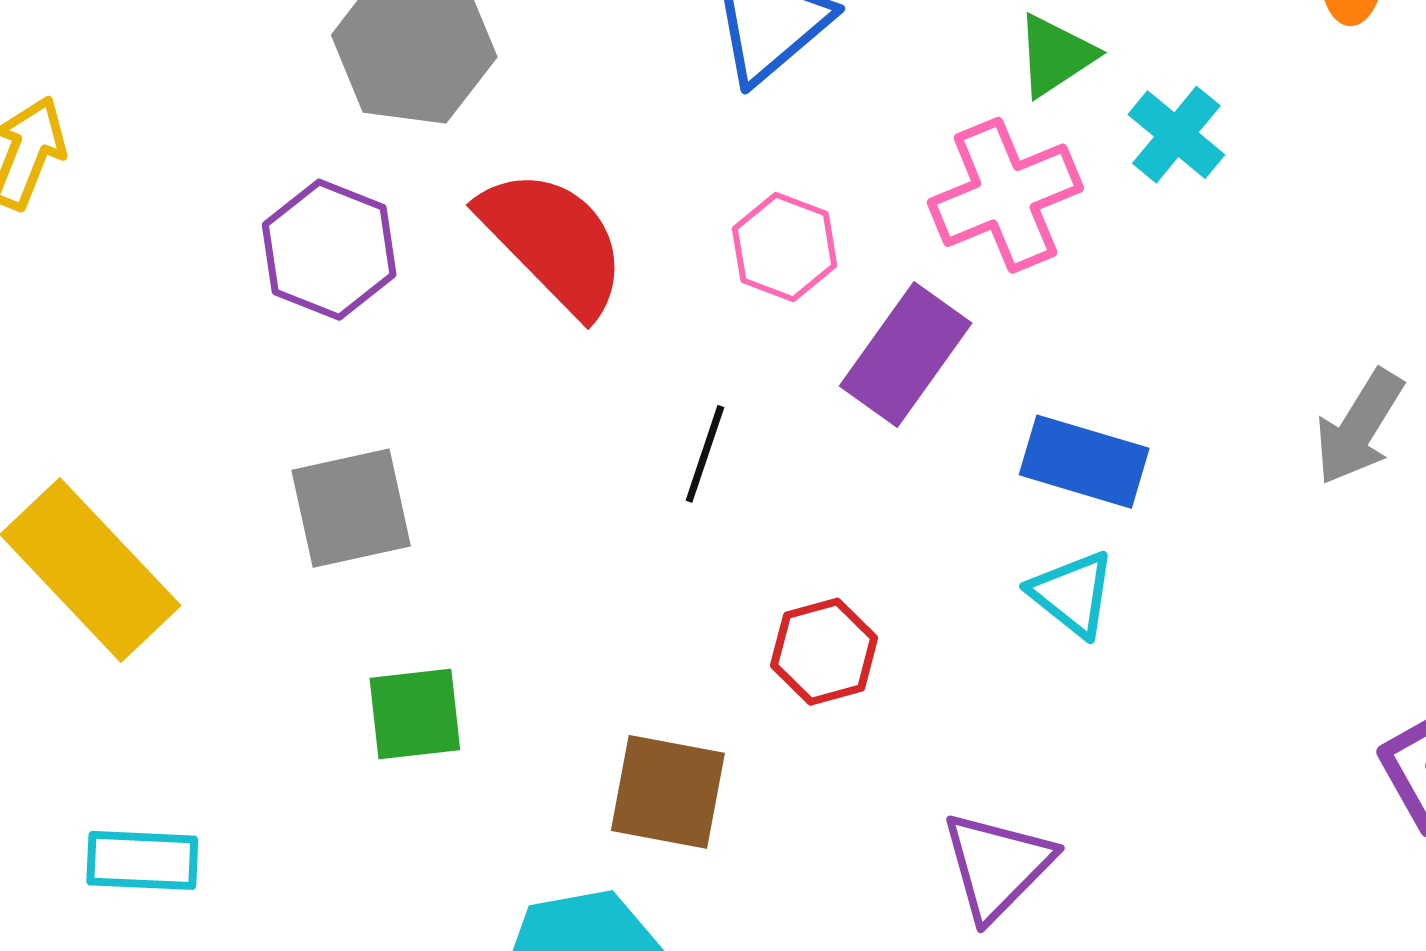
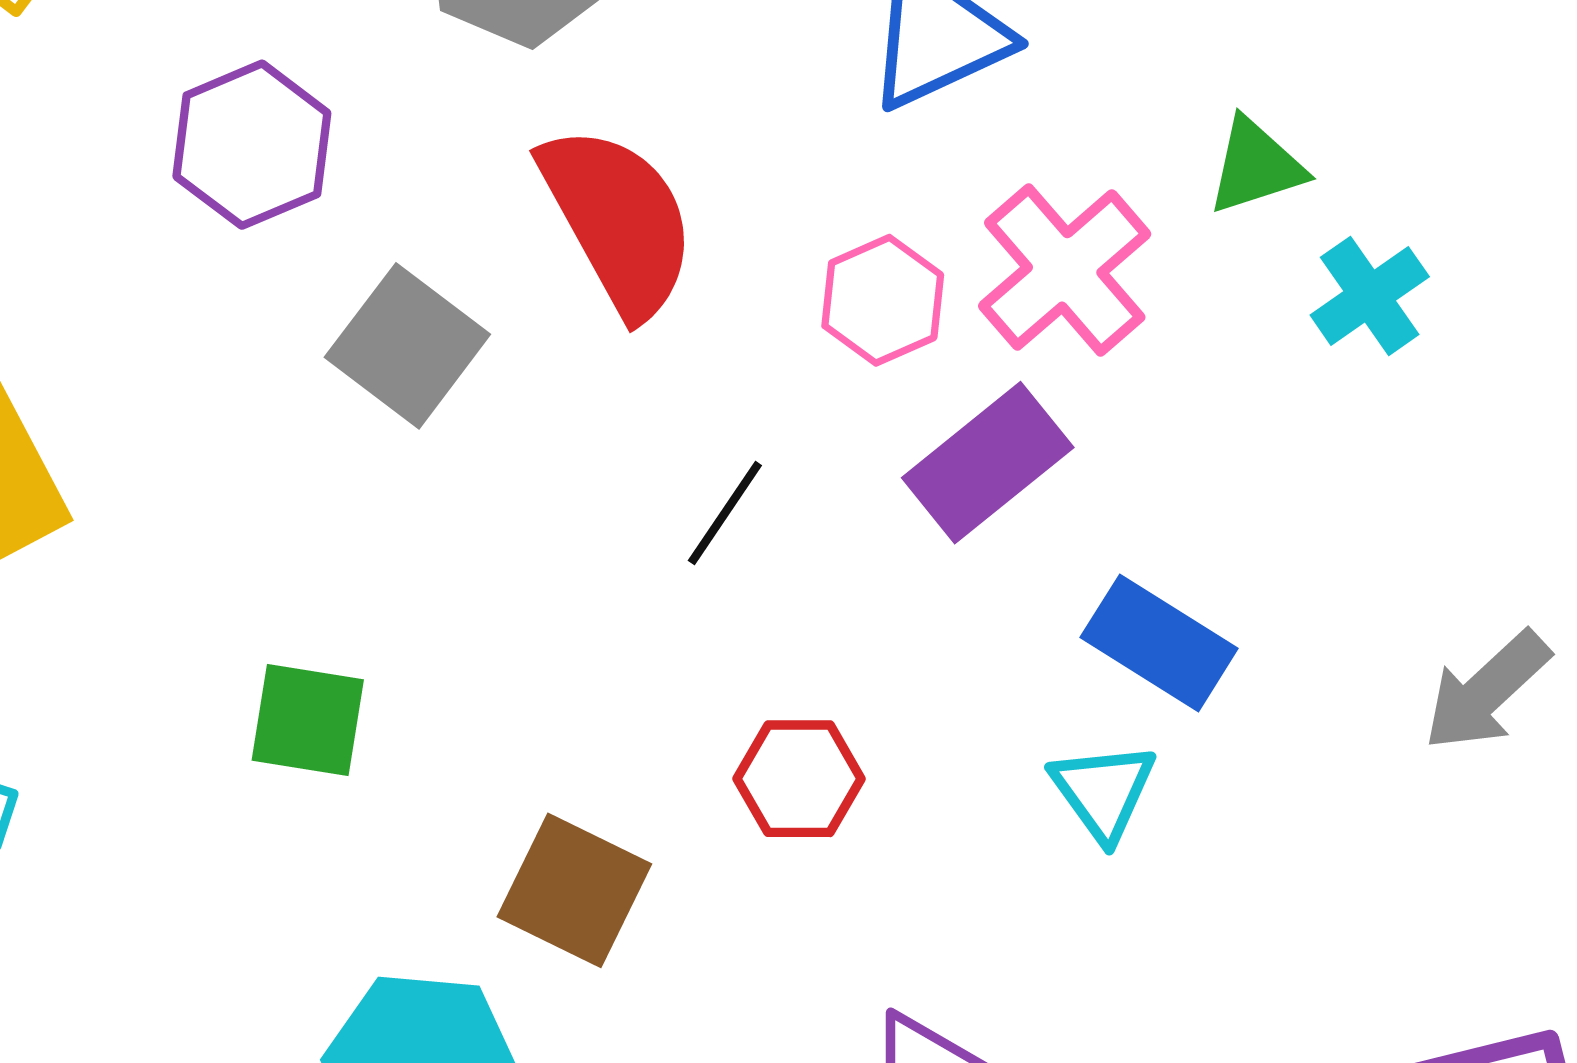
pink cross: (1005, 195) -> (1065, 270), moved, turned -34
purple hexagon: (329, 250) -> (252, 145), moved
gray square: (351, 508) -> (407, 346), moved, turned 34

